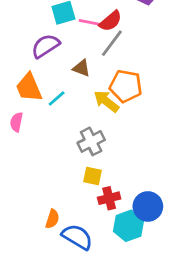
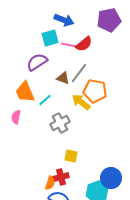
gray line: (112, 43) -> (79, 73), moved
gray cross: (91, 141) -> (60, 123), moved
red cross: (109, 198) -> (61, 177), moved
orange semicircle: (52, 219) -> (50, 183), moved

